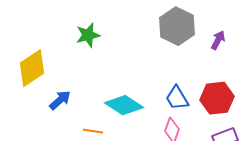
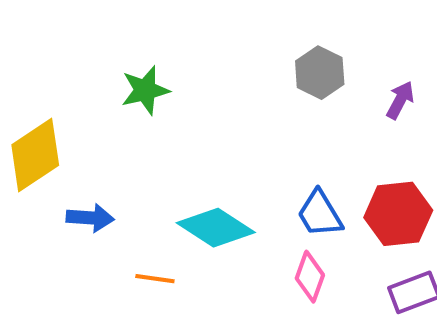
gray hexagon: (177, 26) -> (320, 73), size x0.7
blue arrow: (60, 100) -> (90, 218), turned 45

